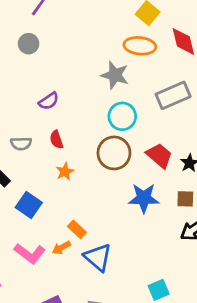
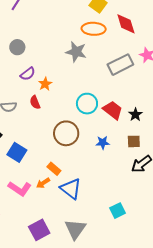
gray circle: (29, 44) -> (17, 47), moved
cyan circle: (122, 116) -> (87, 104), moved
brown circle: (114, 153) -> (66, 133), moved
orange star: (65, 171) -> (45, 84), moved
blue star: (144, 198) -> (103, 143), size x0.6

